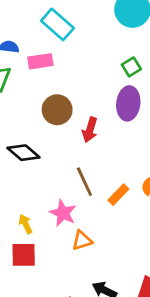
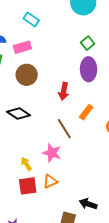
cyan rectangle: (57, 24) -> (31, 19), size x0.7
brown circle: (57, 110) -> (27, 75), moved
orange rectangle: (118, 195) -> (86, 112), moved
orange triangle: (82, 240) -> (50, 181), moved

